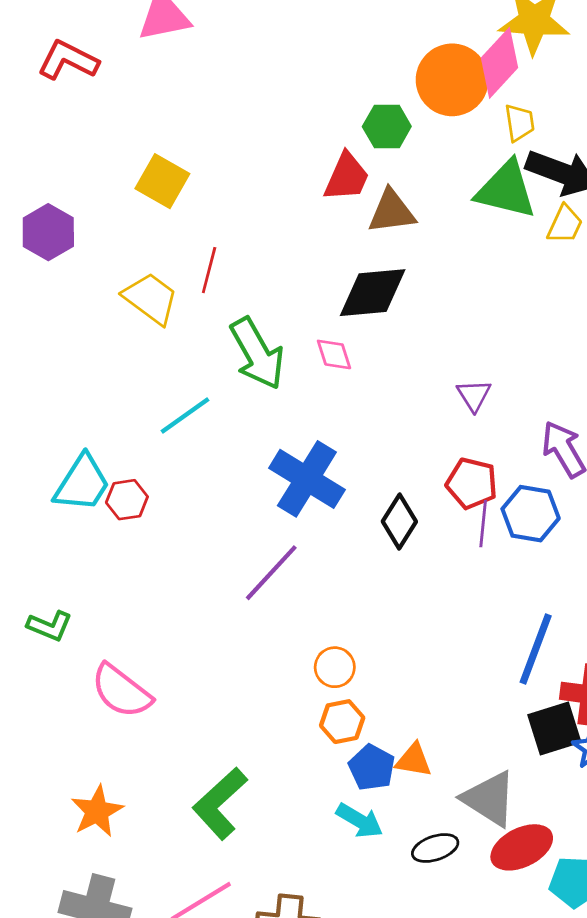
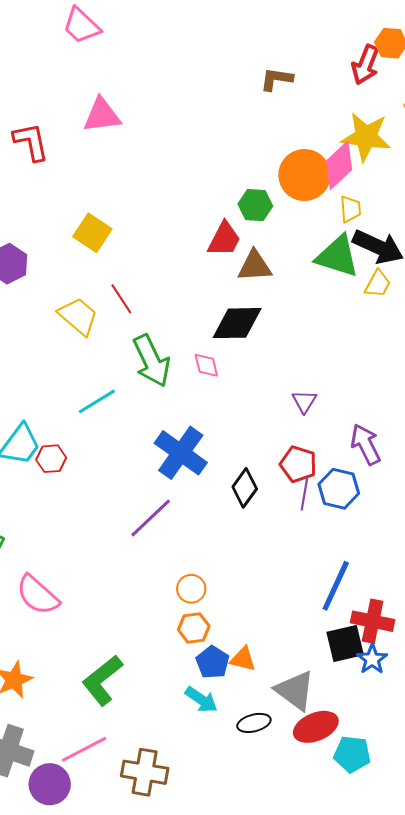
red L-shape: (68, 60) -> (31, 142), turned 48
red line: (209, 270) -> (121, 299), turned -52

